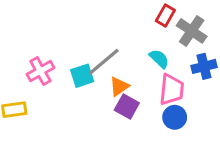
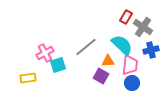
cyan semicircle: (159, 59) -> (122, 45), size x1.6
cyan square: (82, 76) -> (58, 65), moved
orange triangle: (119, 86) -> (108, 61), moved, turned 32

